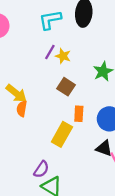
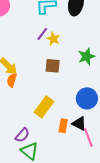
brown square: (66, 87) -> (53, 66), turned -35
orange rectangle: (79, 114) -> (63, 126), moved

